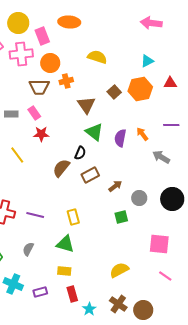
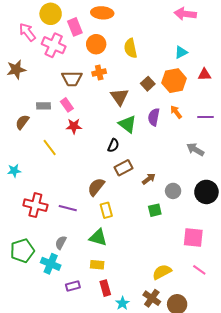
pink cross: (21, 54) -> (54, 45), turned 30
yellow semicircle: (97, 57) -> (131, 48), turned -120
orange circle: (50, 63) -> (96, 44), moved
orange arrow: (142, 134) -> (176, 112), moved
purple semicircle: (120, 138) -> (154, 117), moved
brown semicircle: (61, 168) -> (96, 187), moved
yellow semicircle: (119, 270) -> (162, 272), moved
cyan cross: (13, 284) -> (51, 264), moved

